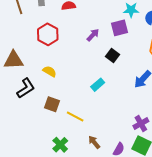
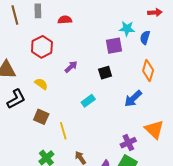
purple arrow: (93, 35) -> (71, 67), moved
black square: (113, 55) -> (105, 73), turned 32
yellow line: (75, 117) -> (63, 131), turned 42

